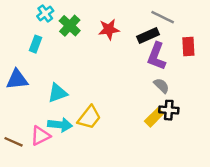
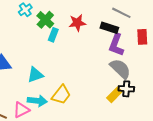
black rectangle: (148, 35) -> (109, 28), turned 42
cyan rectangle: (35, 44) -> (53, 35), moved
gray semicircle: (161, 86) -> (120, 69), size x1.6

